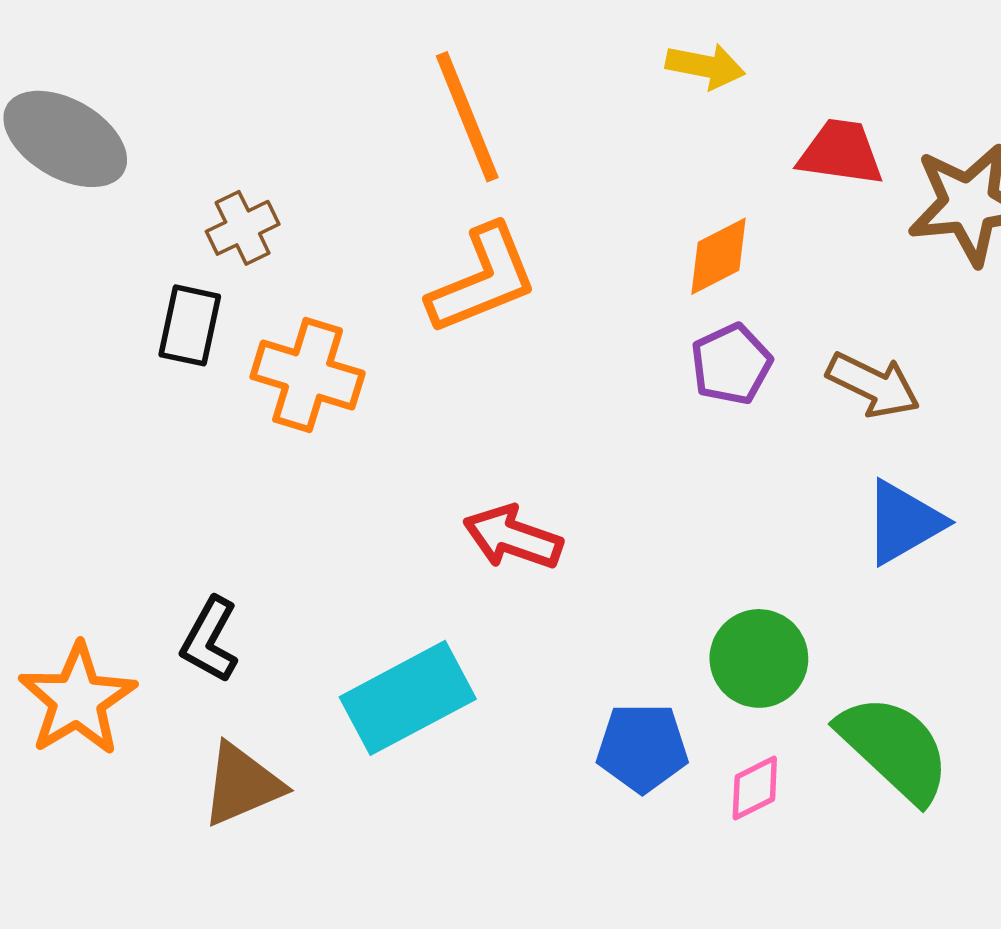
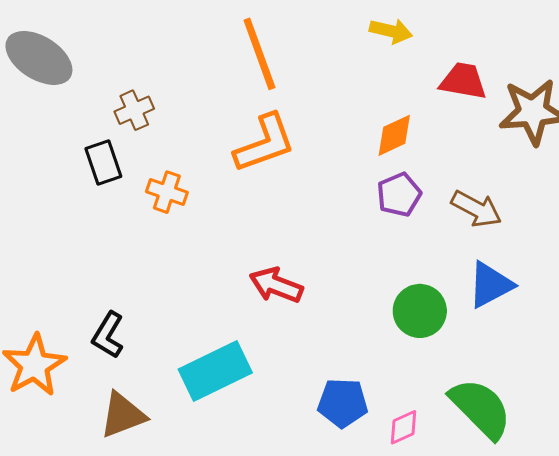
black rectangle: (190, 325) -> (103, 163), turned -33
orange cross: (308, 375) -> (167, 192), size x0.7
green circle: (759, 658) -> (420, 311), moved

